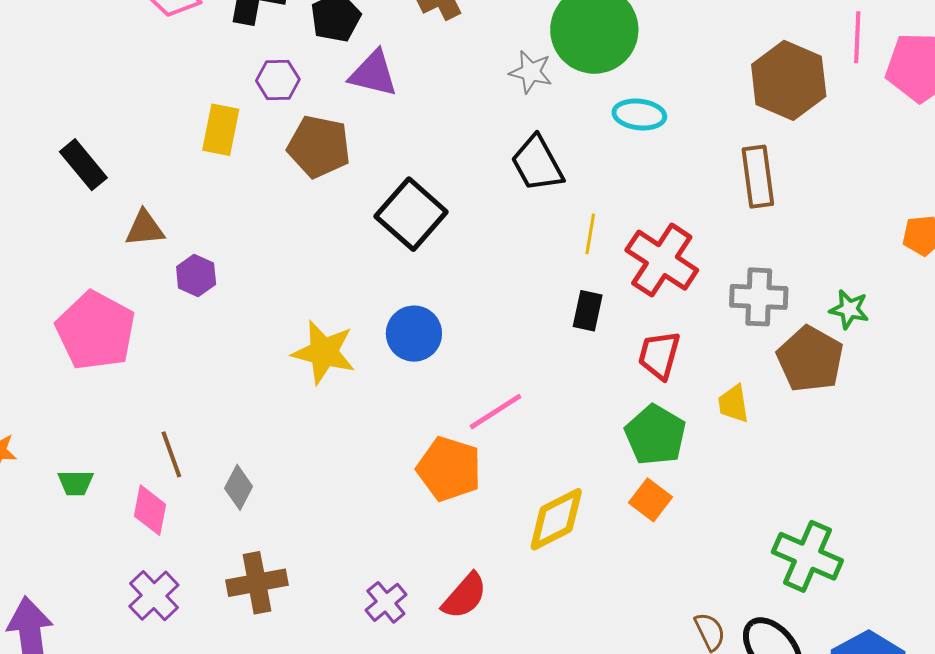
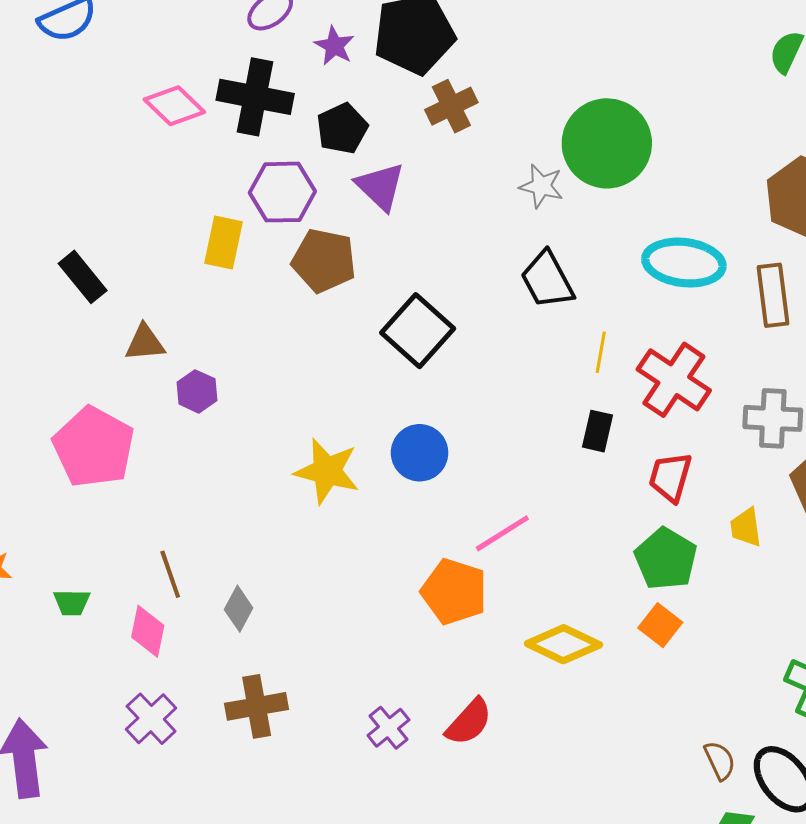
purple triangle: (373, 74) -> (380, 186), turned 30
purple hexagon: (278, 80) -> (282, 192), size x1.5
cyan ellipse: (639, 115) -> (684, 263), moved, size x1.5
yellow diamond: (556, 519) -> (563, 644), turned 52

